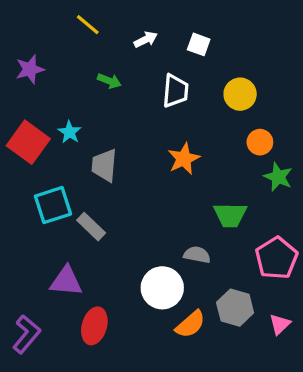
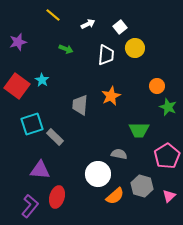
white square: (199, 44) -> (120, 27), turned 32
yellow circle: (240, 94) -> (135, 48), moved
gray trapezoid: (104, 165) -> (80, 105), moved
purple L-shape: (26, 334) -> (30, 206), moved

